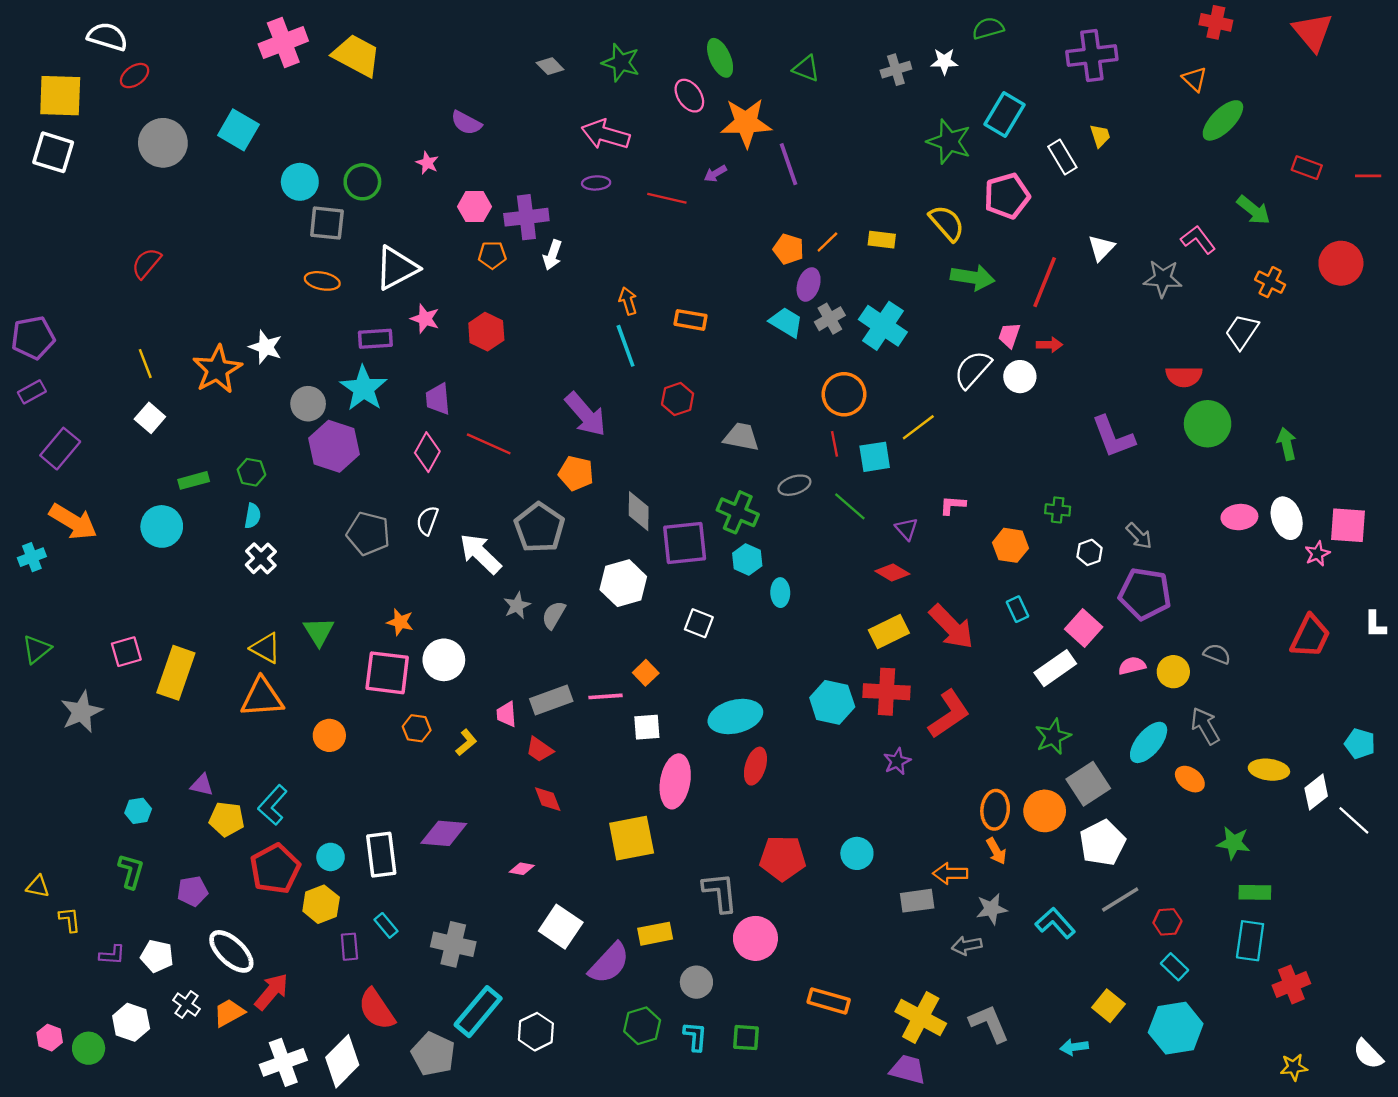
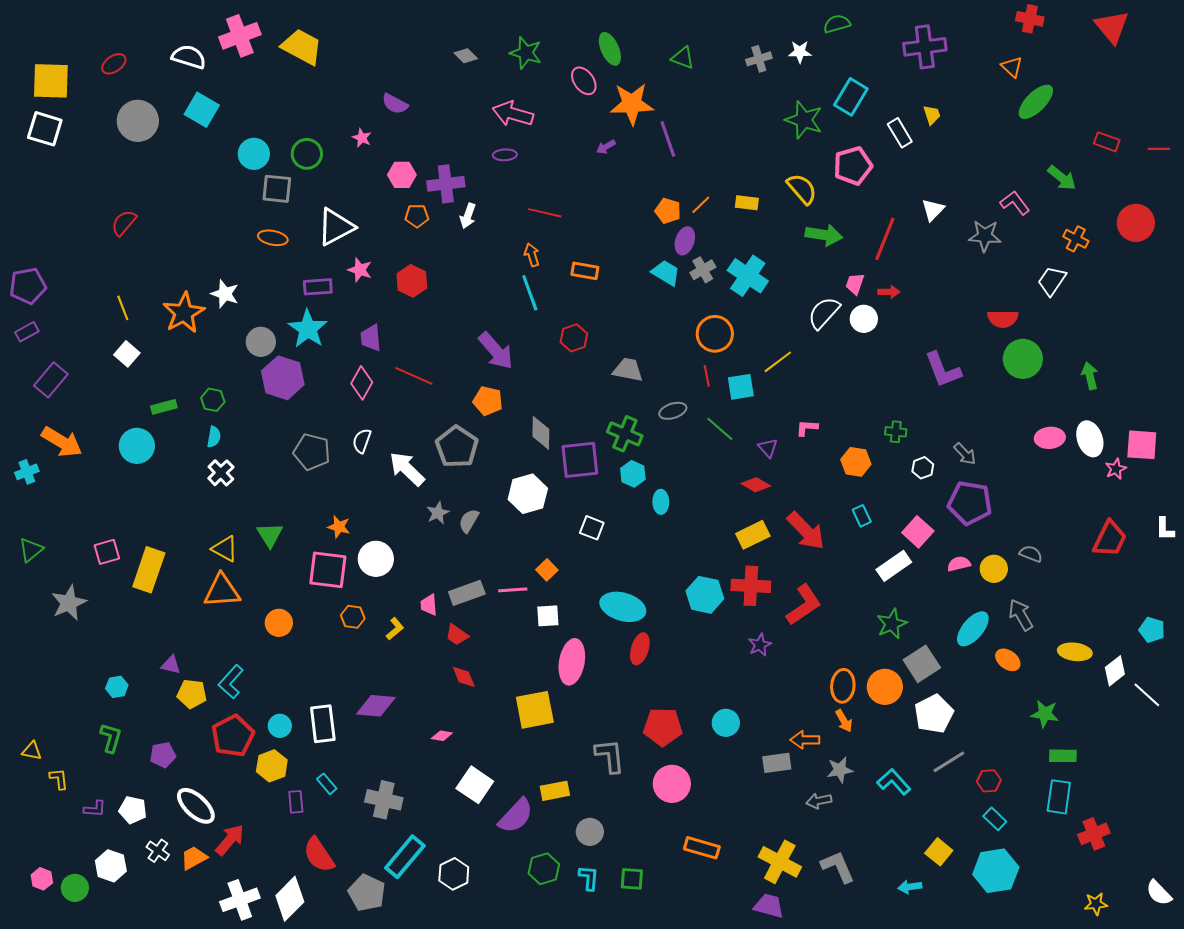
white semicircle: (107, 37) -> (189, 57), moved
red line: (667, 198) -> (545, 213), moved
cyan ellipse: (735, 717) -> (623, 607), turned 30
pink circle: (755, 938) -> (672, 784), moved

